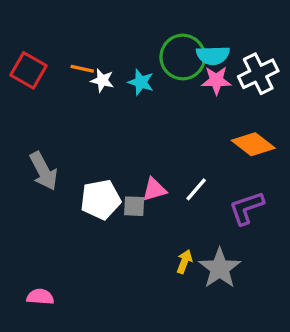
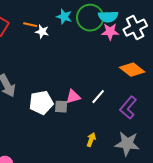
cyan star: (141, 82) -> (64, 17), moved
purple L-shape: (246, 208) -> (128, 108), turned -30
gray star: (220, 268) -> (127, 144), moved, turned -30

